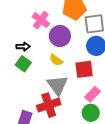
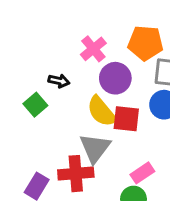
yellow semicircle: (56, 60) -> (102, 111), size x1.6
green square: (23, 64) -> (35, 105), moved
red square: (84, 69) -> (126, 119), moved

